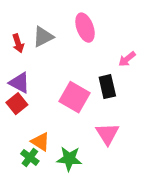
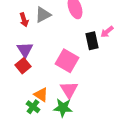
purple triangle: (19, 83) -> (25, 50), turned 30
black rectangle: (107, 87) -> (92, 41), moved
pink triangle: (107, 134) -> (69, 90), moved

